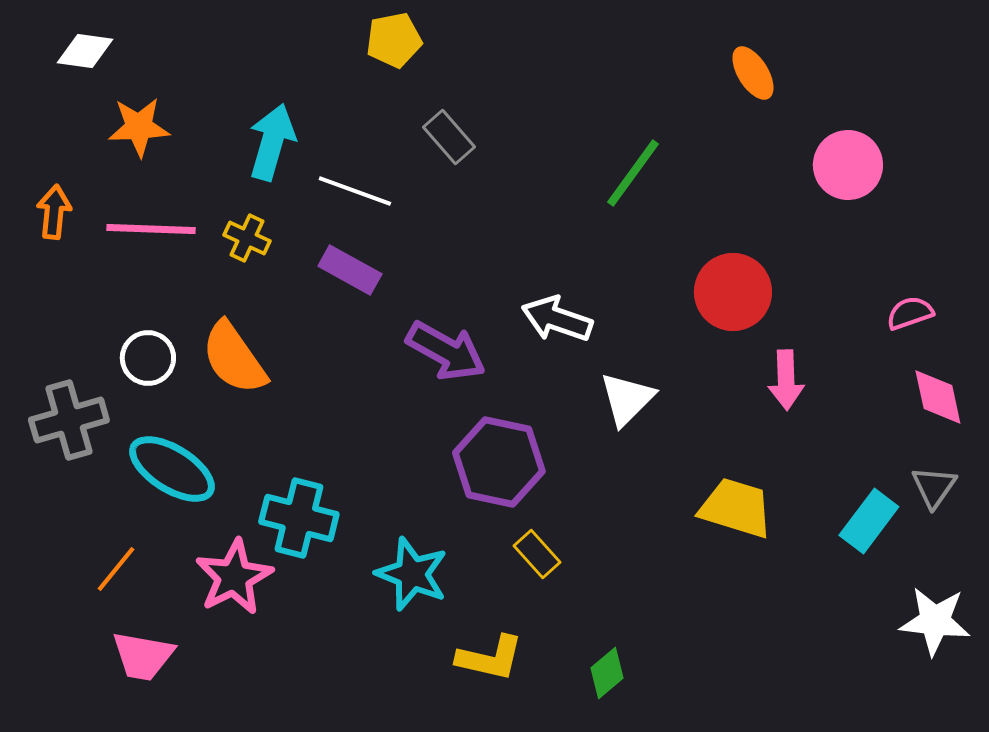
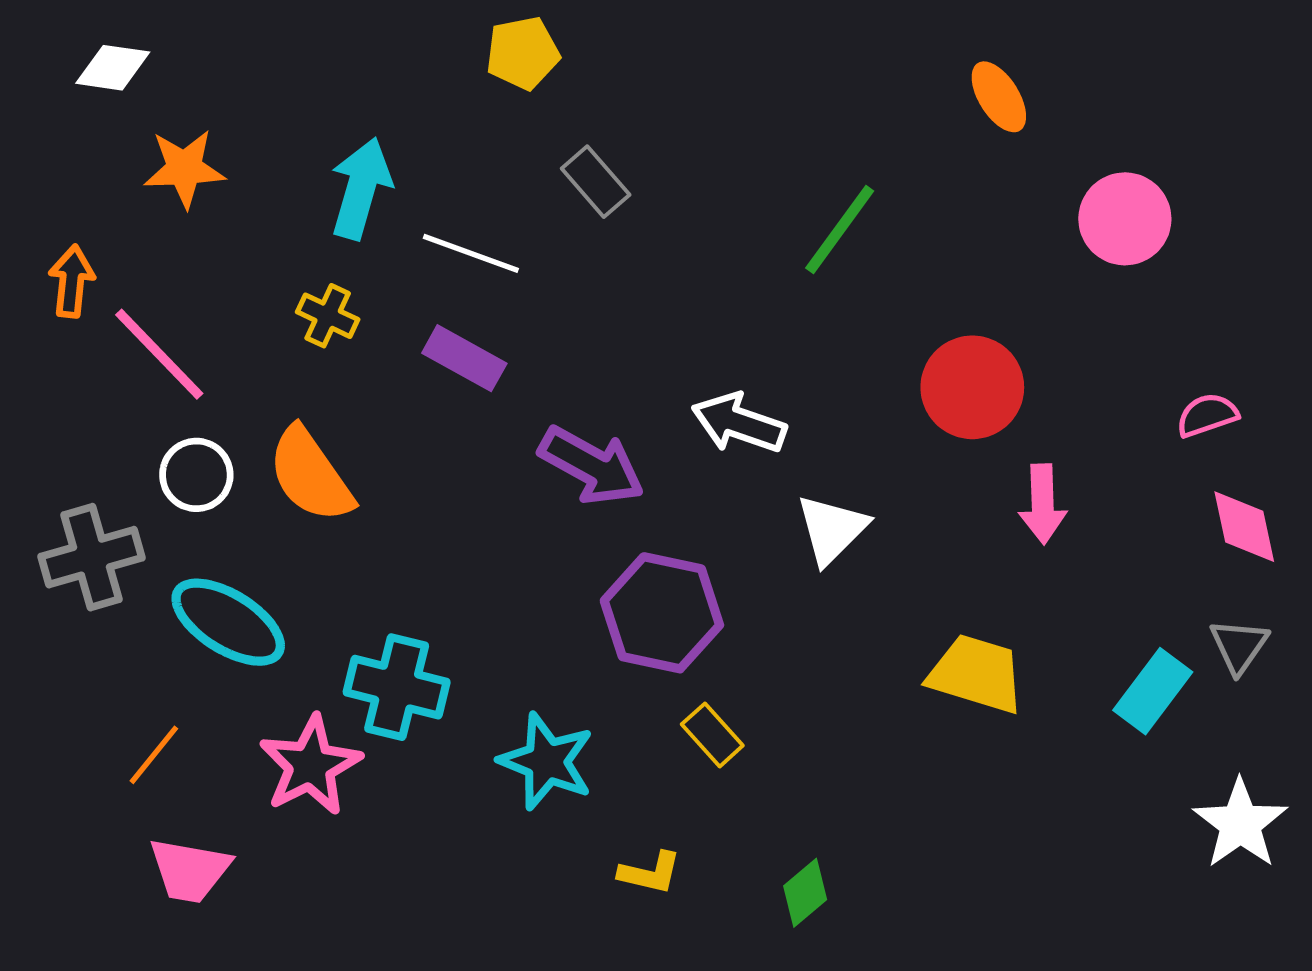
pink line: (151, 229) -> (159, 354), moved, turned 44
white star: (935, 621) -> (1240, 824), turned 30
yellow L-shape: (490, 658) -> (650, 873), size x0.7

